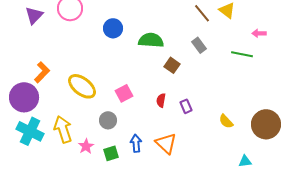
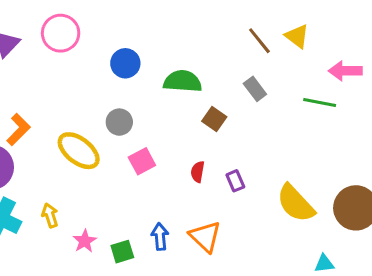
pink arrow: (259, 33) -> (345, 71), size x1.5
gray circle: (108, 120) -> (119, 122), moved
yellow semicircle: (226, 121) -> (296, 203), size x1.8
yellow arrow: (63, 129) -> (50, 215), size x0.6

